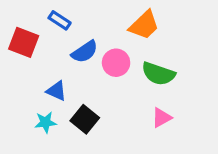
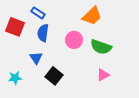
blue semicircle: (85, 52) -> (43, 33), moved, turned 132
blue triangle: (56, 91) -> (36, 58), turned 32
cyan star: (45, 122) -> (15, 78), moved

